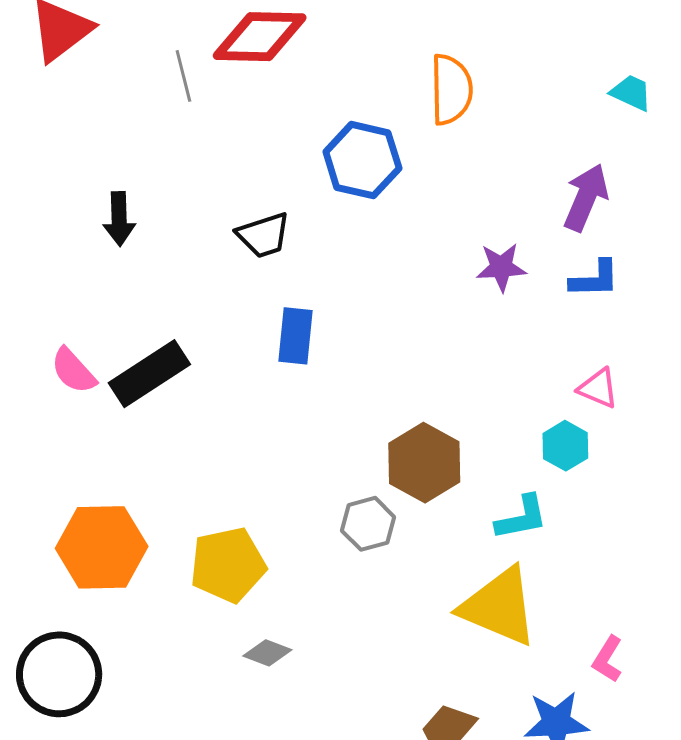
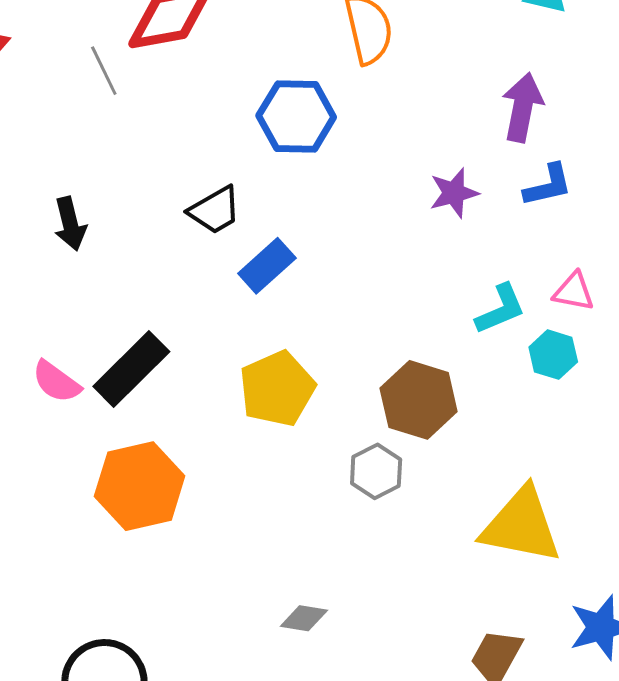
blue rectangle: (295, 336) -> (267, 266), moved, turned 54
cyan L-shape: (522, 518) -> (500, 309), moved
orange hexagon: (102, 547) -> (140, 486), moved
yellow pentagon: (228, 565) -> (277, 389), moved

